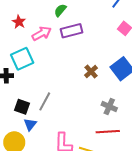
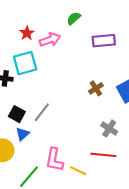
red star: (19, 22) -> (27, 33), moved
purple rectangle: (72, 31) -> (104, 41), moved

